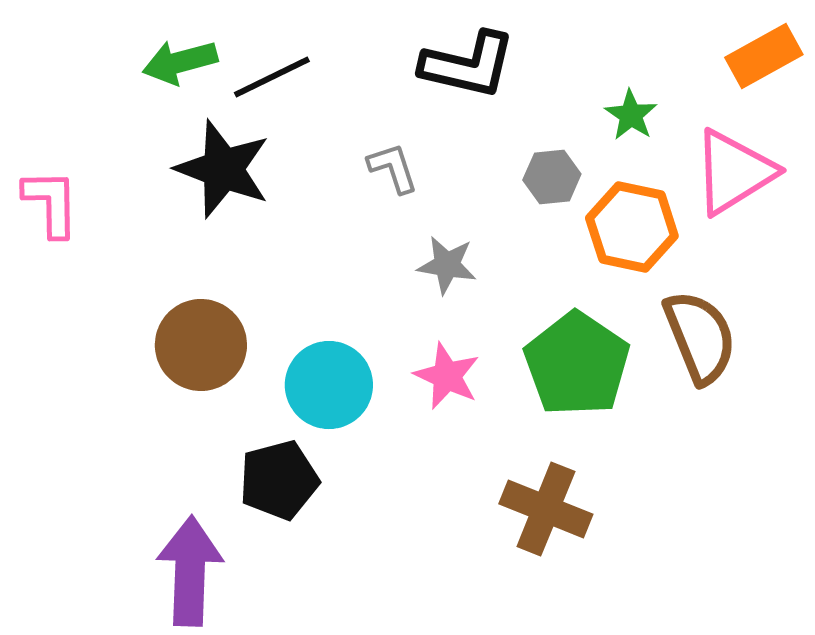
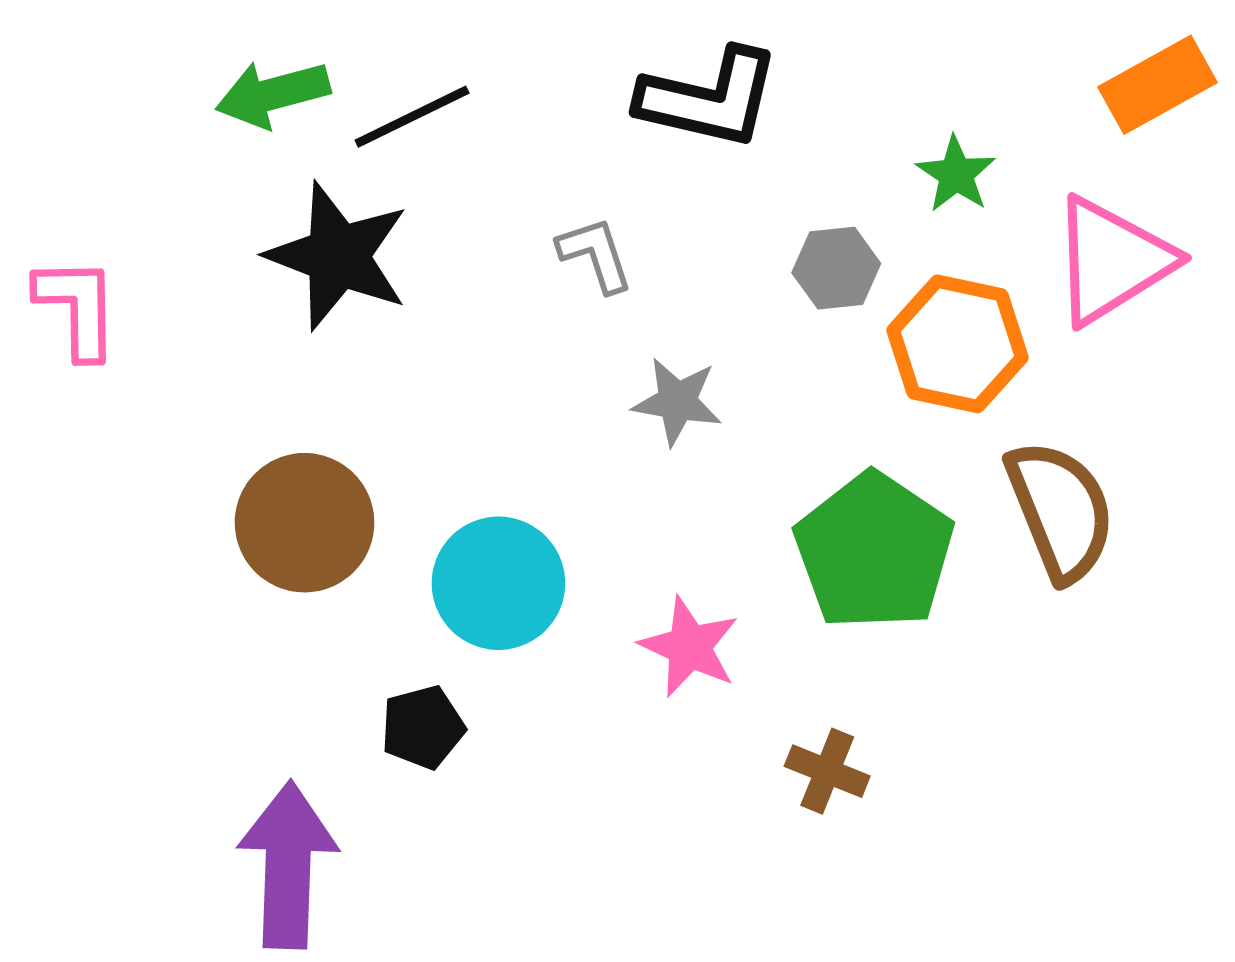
pink star: (447, 376) -> (689, 647), moved
black pentagon: (279, 480) -> (423, 727), size x0.7
brown cross: (546, 509) -> (827, 771), size x0.6

